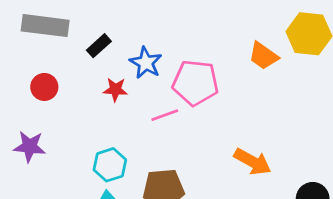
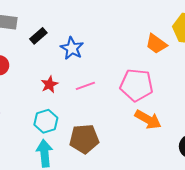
pink pentagon: (195, 83) -> (136, 85), moved
red star: (115, 90) -> (49, 84), moved, turned -30

